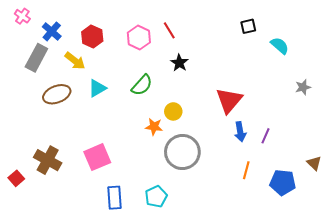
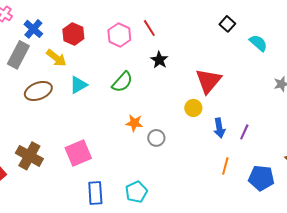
black square: (248, 26) -> (227, 24), turned -35
red triangle: (229, 100) -> (208, 81), moved
yellow circle: (173, 111) -> (193, 108), moved
gray circle: (182, 152) -> (156, 138), moved, size x0.5

